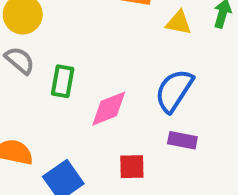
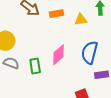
pink diamond: (109, 109) -> (59, 55), moved

